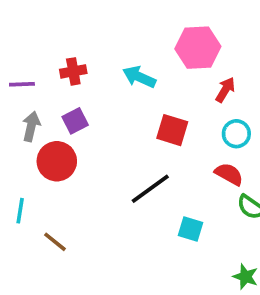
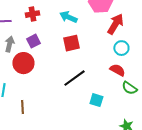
red arrow: (225, 90) -> (115, 24), size x1.5
red square: (172, 130) -> (71, 43), moved, turned -30
brown line: (55, 242) -> (22, 107), turned 48

